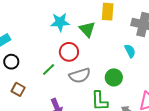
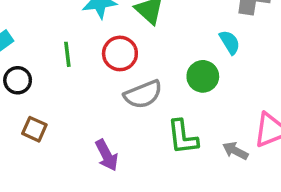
green line: (49, 70) -> (67, 54), moved, turned -48
green circle: (114, 77) -> (203, 76), moved

